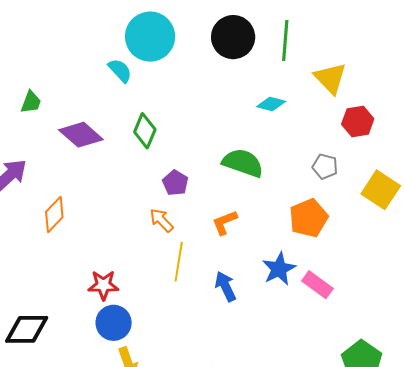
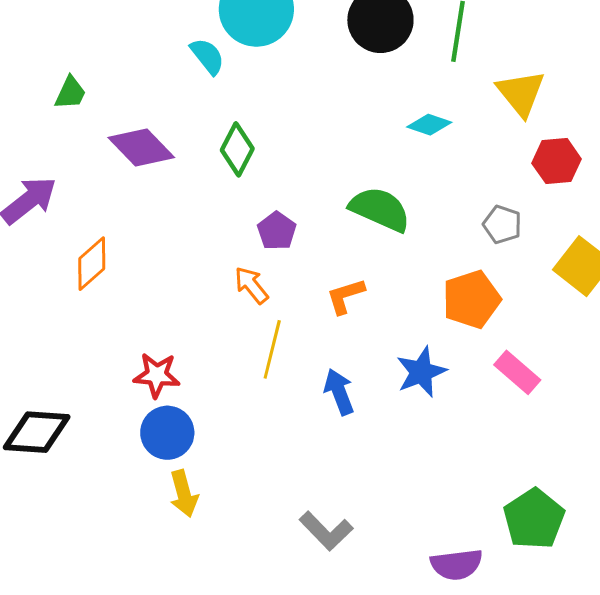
pink rectangle: (317, 285) -> (517, 372), moved

